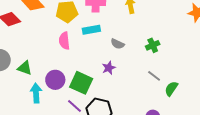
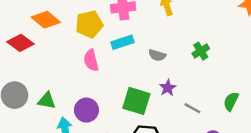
purple star: (109, 68) -> (168, 88), moved
gray line: (154, 76) -> (192, 108), moved
green square: (81, 83) -> (136, 101), moved

